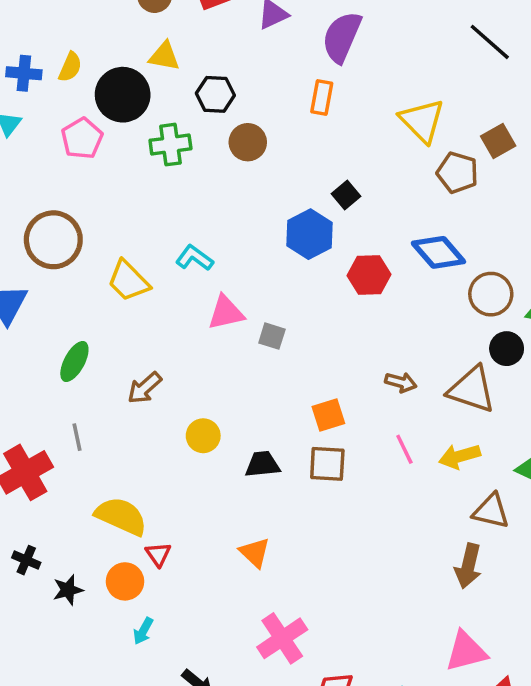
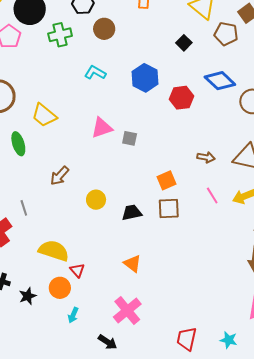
black square: (346, 195) -> (184, 43), moved
cyan L-shape: (194, 258) -> (95, 73), moved
green ellipse: (74, 361) -> (18, 144), moved, turned -40
pink cross: (282, 638) -> (127, 310), moved

